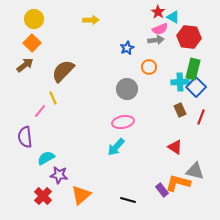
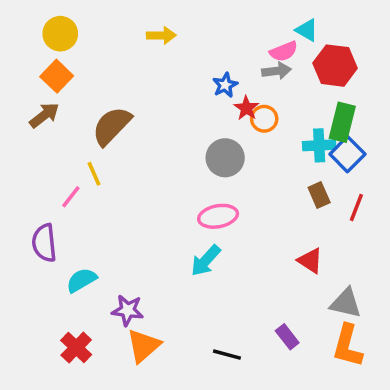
red star: (158, 12) -> (246, 108), moved
purple star: (59, 175) -> (128, 310), moved
orange L-shape: (178, 183) -> (347, 346), moved, turned -90

